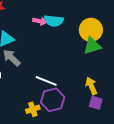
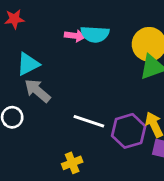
purple hexagon: (53, 100) -> (129, 131), moved

